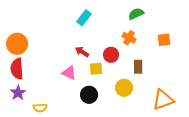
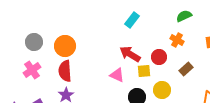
red arrow: (82, 52) -> (130, 54), size x1.5
brown rectangle: (138, 67) -> (186, 69), turned 48
yellow circle: (124, 88) -> (162, 90), moved

